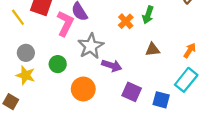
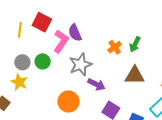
yellow line: (18, 17) -> (20, 30), turned 35
brown triangle: (153, 50) -> (135, 75), size x1.5
green circle: (58, 64) -> (43, 61), moved

